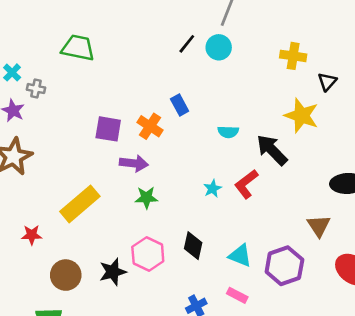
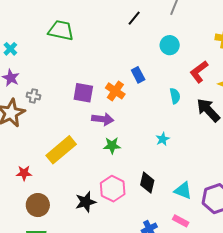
black line: (187, 44) -> (134, 18), moved
cyan circle: (219, 47) -> (170, 45), moved
gray cross: (36, 89) -> (33, 96), moved
cyan semicircle: (228, 132) -> (175, 96), turned -105
red L-shape: (246, 184) -> (199, 72), moved
brown circle: (66, 275) -> (38, 205), moved

